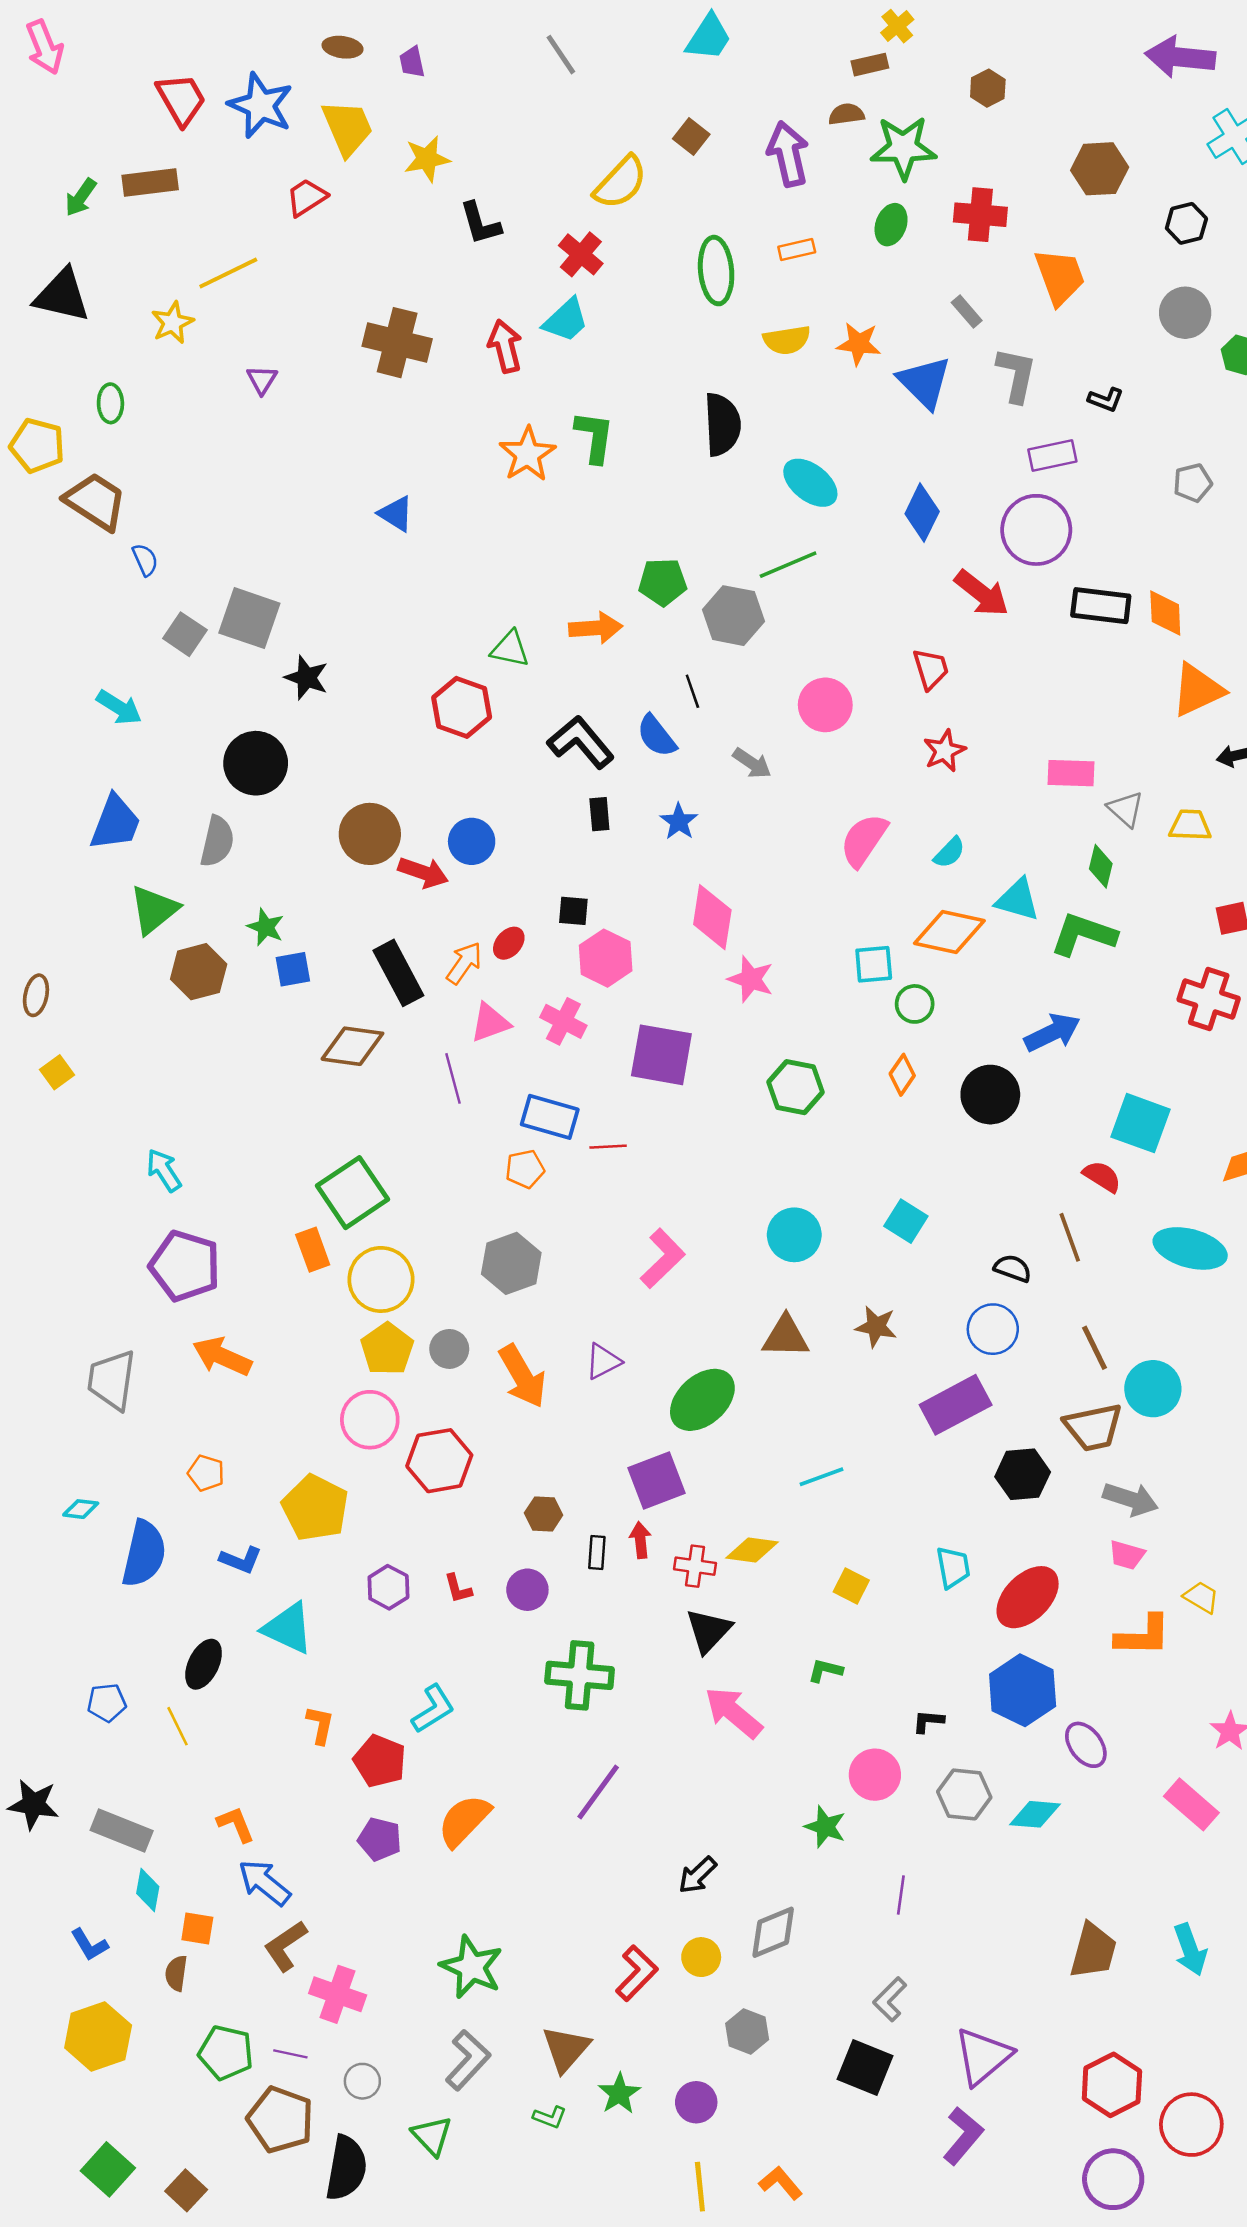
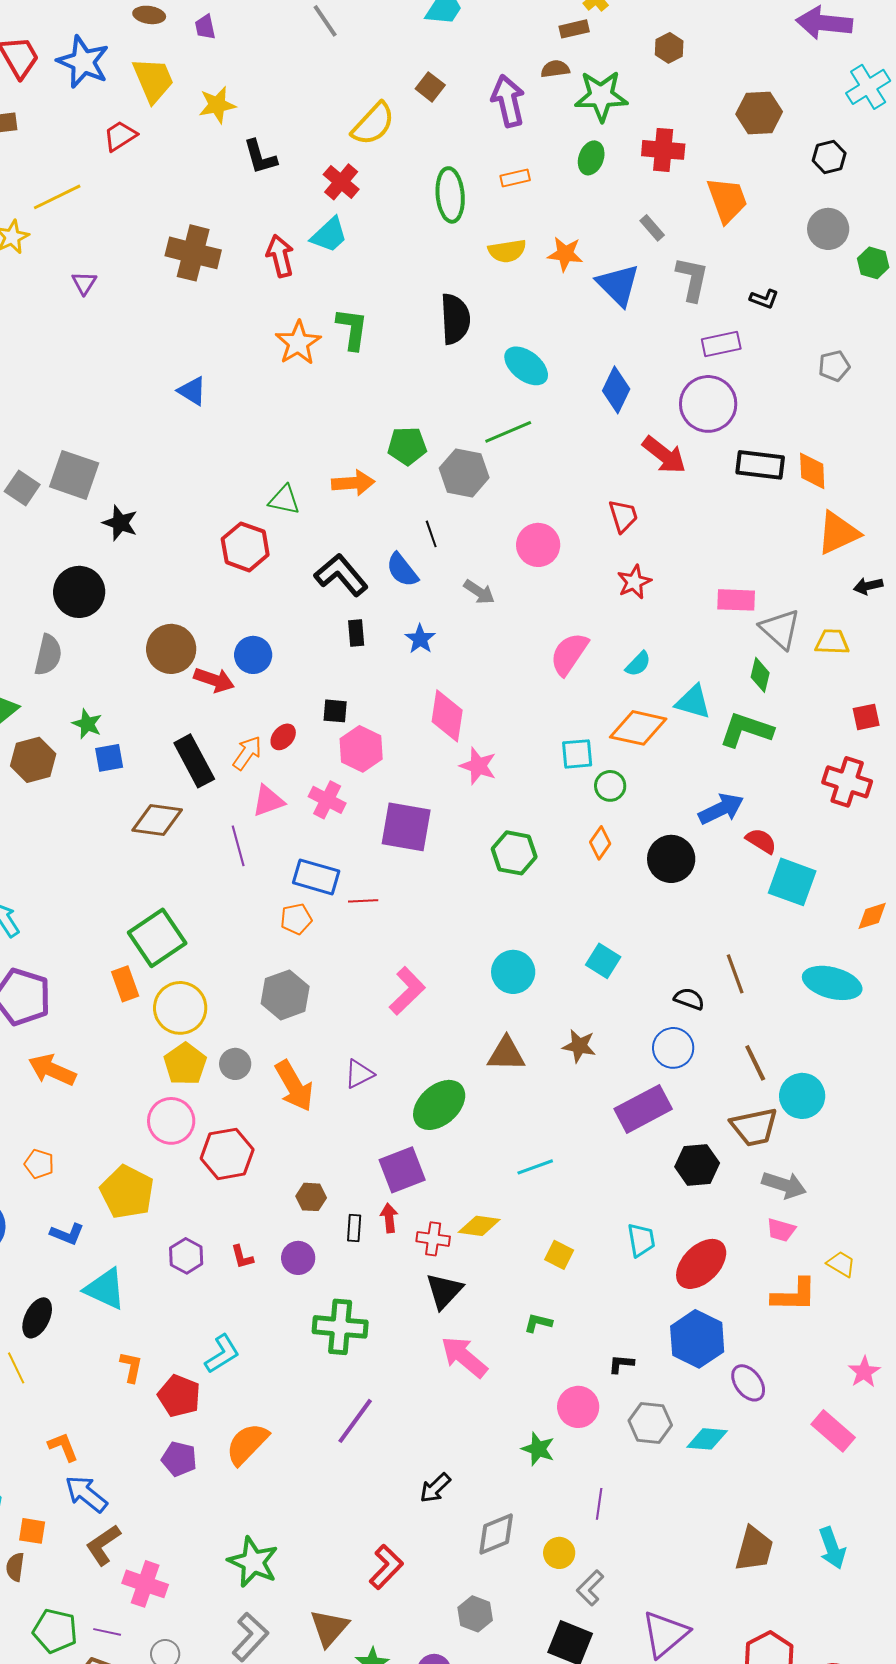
gray triangle: (1126, 809) -> (780, 629), size x1.4
red semicircle: (1102, 1176) -> (761, 841), moved
yellow circle: (701, 1957) -> (559, 1553), moved

